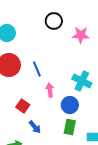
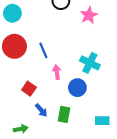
pink star: (81, 35) -> (89, 15), turned -30
green rectangle: (70, 127) -> (64, 114), moved

